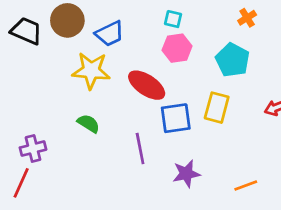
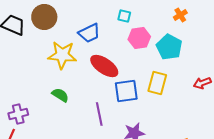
blue trapezoid: (110, 34) -> (89, 33), moved
pink hexagon: (177, 48) -> (139, 38), moved

